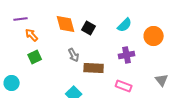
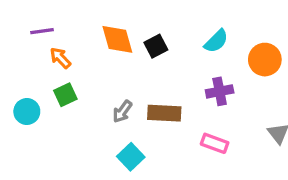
black square: (89, 28) -> (156, 46), turned 32
gray arrow: (74, 55) -> (122, 112), moved, turned 64
cyan circle: (12, 83) -> (27, 112), moved

